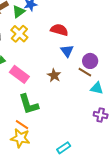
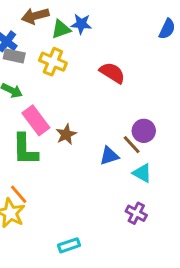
yellow cross: (19, 34) -> (53, 62), turned -36
blue triangle: (67, 51) -> (109, 156), moved, turned 32
brown star: (54, 75) -> (66, 134), moved
green L-shape: (29, 104) -> (25, 150), moved

